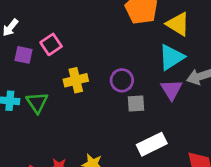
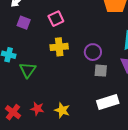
pink square: (51, 44) -> (56, 19), moved
green triangle: (37, 103) -> (28, 70), moved

